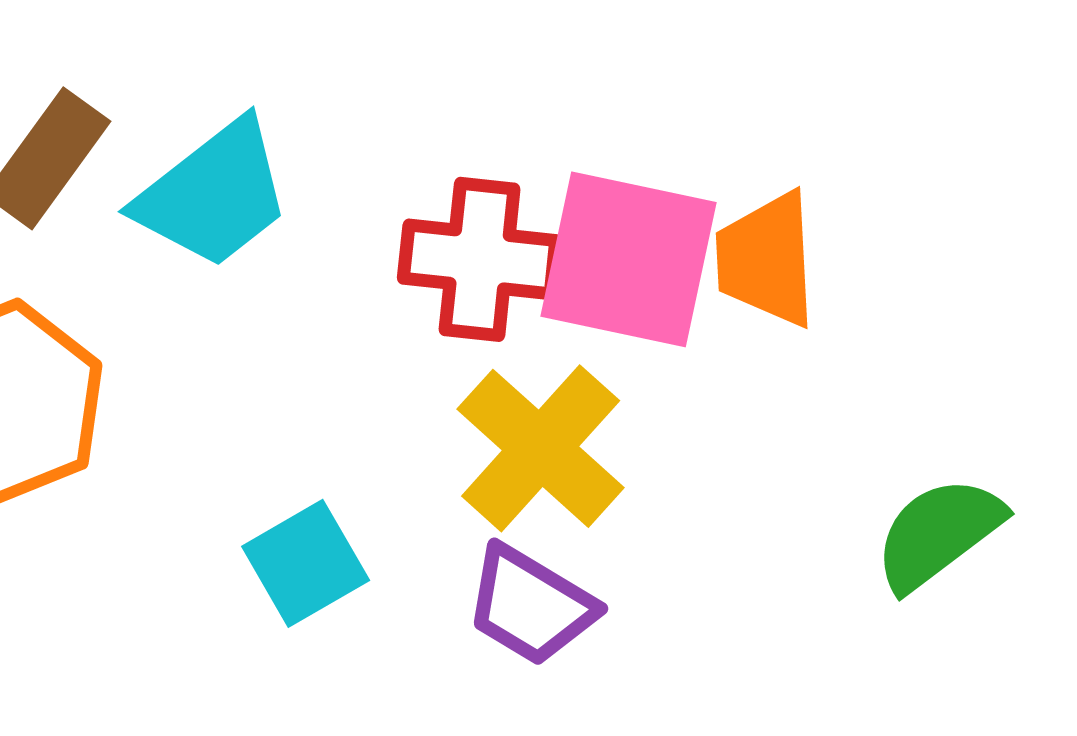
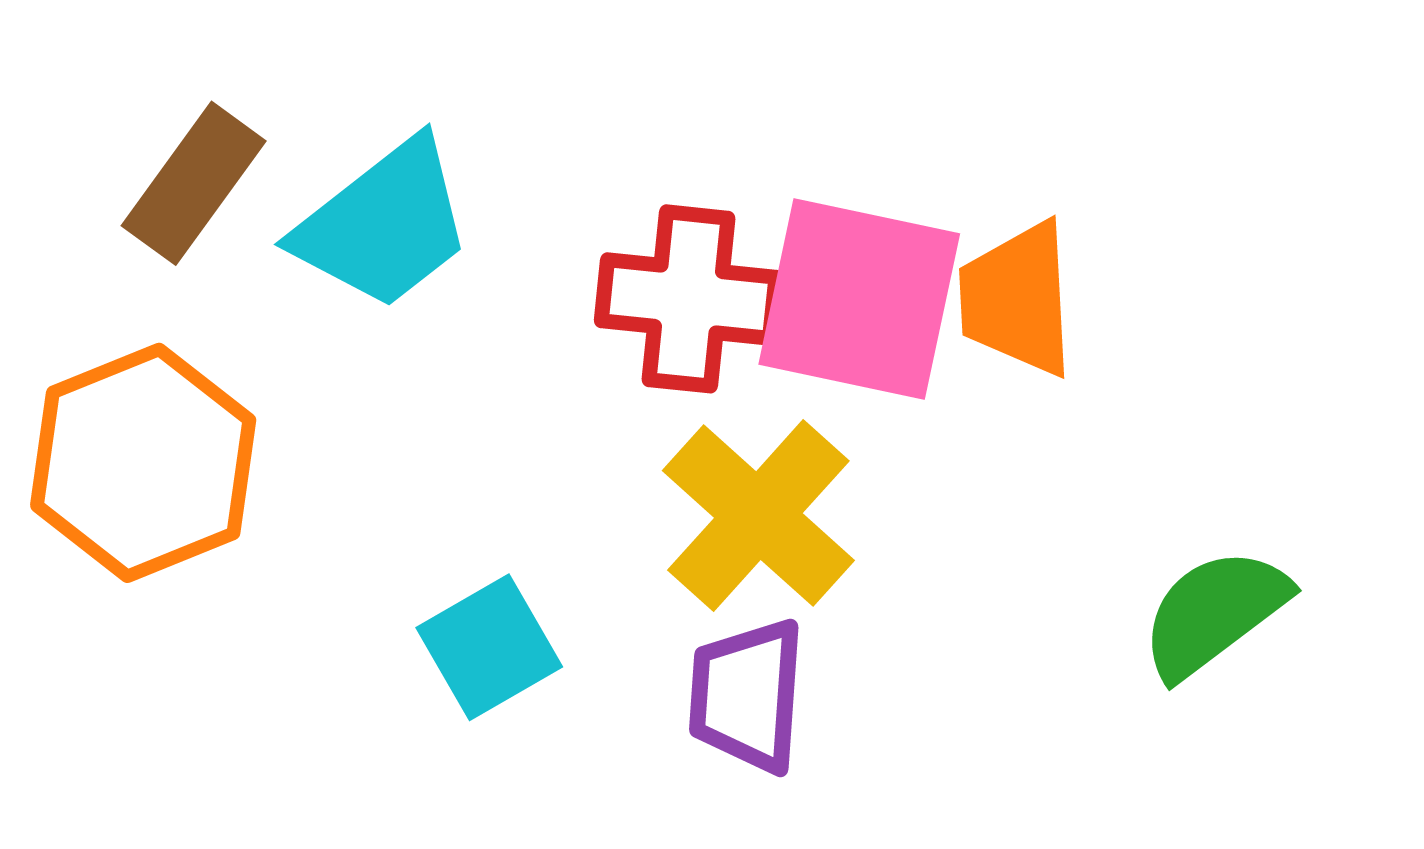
purple trapezoid: (531, 605) -> (747, 695), turned 63

